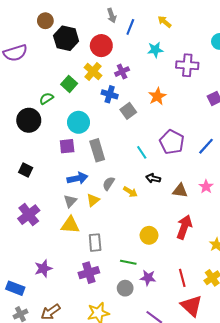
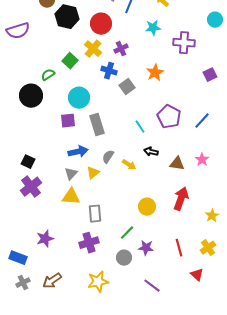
black square: (26, 170) -> (28, 162), moved
green line: (128, 262) -> (127, 233), turned -56
red triangle: (191, 306) -> (197, 275), moved, size x0.6

